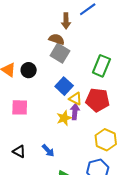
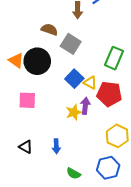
brown semicircle: (57, 39) -> (49, 29), moved
black circle: (29, 70) -> (37, 61), size x1.6
yellow triangle: (75, 99) -> (90, 83), moved
blue arrow: (48, 151) -> (56, 146), turned 40

